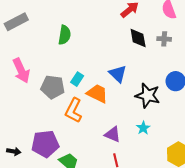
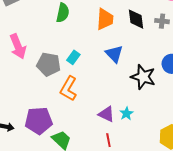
orange trapezoid: (97, 93) -> (105, 19), moved, turned 65
cyan star: (143, 128) -> (126, 113), moved

